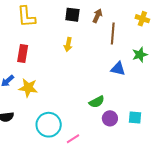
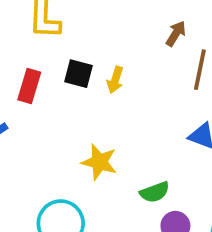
black square: (72, 15) -> (79, 74), moved
yellow star: (28, 88) -> (99, 162), moved

